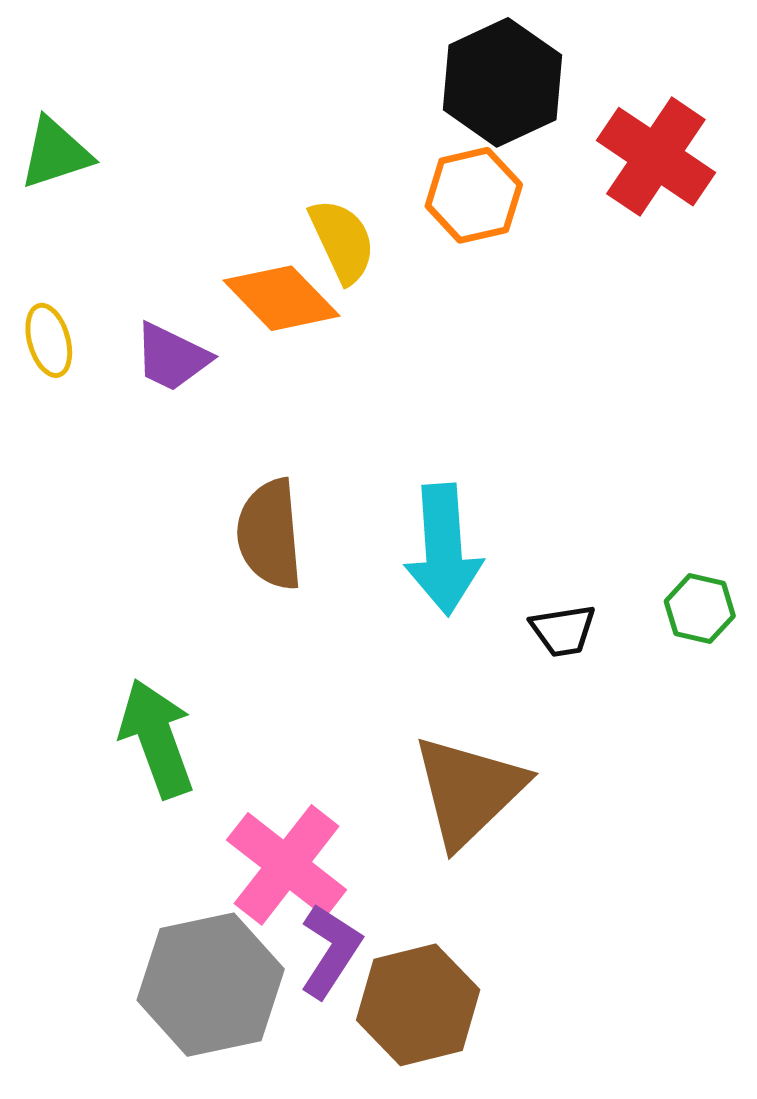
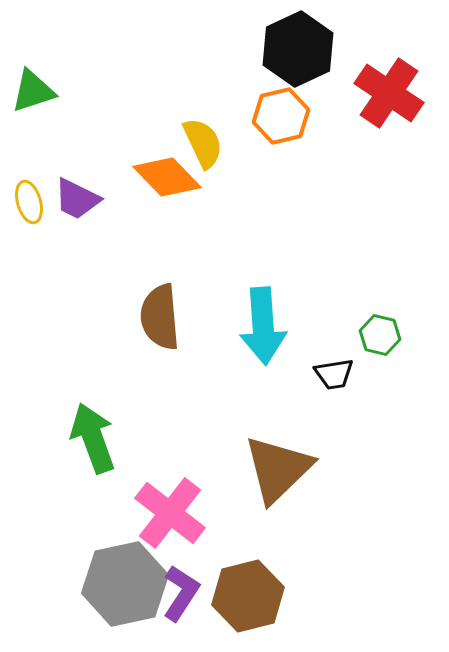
purple trapezoid: (172, 357) -> (77, 199), moved
green hexagon: (700, 609) -> (380, 335), moved
purple L-shape: (330, 951) -> (181, 593), moved

